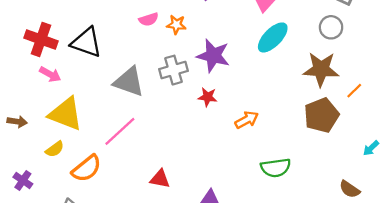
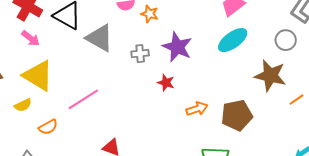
gray cross: (173, 70) -> (140, 54), size x0.7
gray triangle: (129, 82) -> (100, 38), moved
brown pentagon: (322, 115) -> (237, 115), moved
orange semicircle: (87, 168) -> (48, 127), size x0.7

